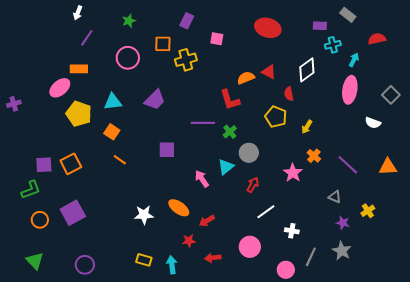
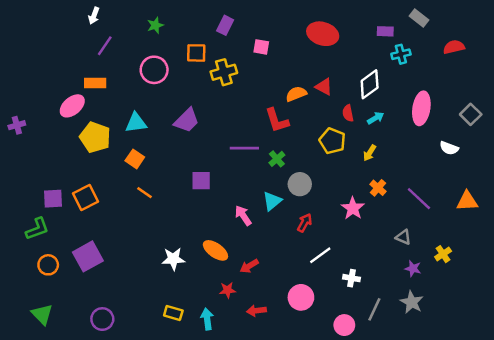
cyan arrow: (354, 60) -> (376, 118), moved, turned 32

